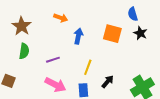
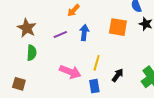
orange arrow: (61, 18) -> (73, 10), moved, turned 120
purple line: (53, 60) -> (60, 34), moved
pink arrow: (55, 85) -> (70, 72), moved

